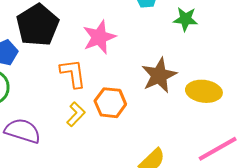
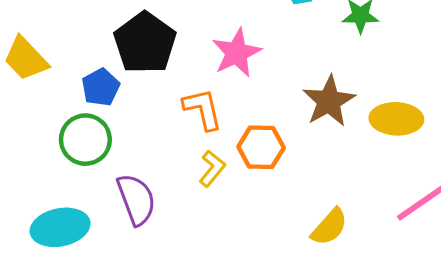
purple semicircle: (23, 131) -> (136, 199), turned 57

